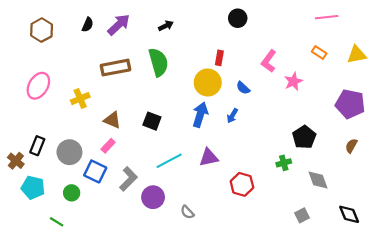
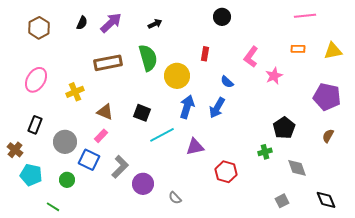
orange rectangle: (319, 53) -> (298, 49), turned -32
yellow circle: (208, 83) -> (177, 76), moved
blue arrow: (232, 116) -> (217, 108), size x1.5
black rectangle: (37, 146) -> (35, 125), moved
cyan line: (169, 161) -> (162, 135), moved

